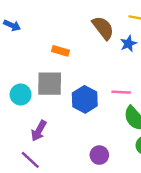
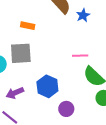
blue hexagon: (85, 99) -> (47, 86), moved
purple arrow: (39, 131) -> (15, 93), turned 42

